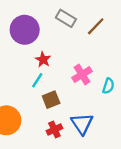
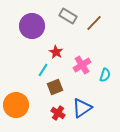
red star: (43, 60) -> (56, 52), moved
blue triangle: (82, 124) -> (82, 108), turned 30
red cross: (54, 130) -> (58, 113), turned -32

